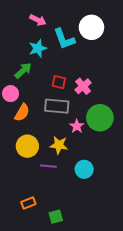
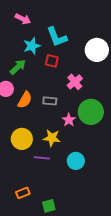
pink arrow: (38, 20) -> (23, 19), moved
white circle: (91, 27) -> (97, 50), moved
red square: (59, 82) -> (52, 61), moved
gray rectangle: (57, 106) -> (50, 101), size x0.6
orange semicircle: (22, 113) -> (25, 100), moved

